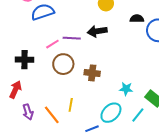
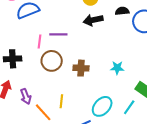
black arrow: (97, 31) -> (93, 20), moved
pink line: (52, 44) -> (40, 42), turned -48
cyan star: (126, 89) -> (117, 68), moved
purple arrow: (28, 112) -> (26, 96), moved

